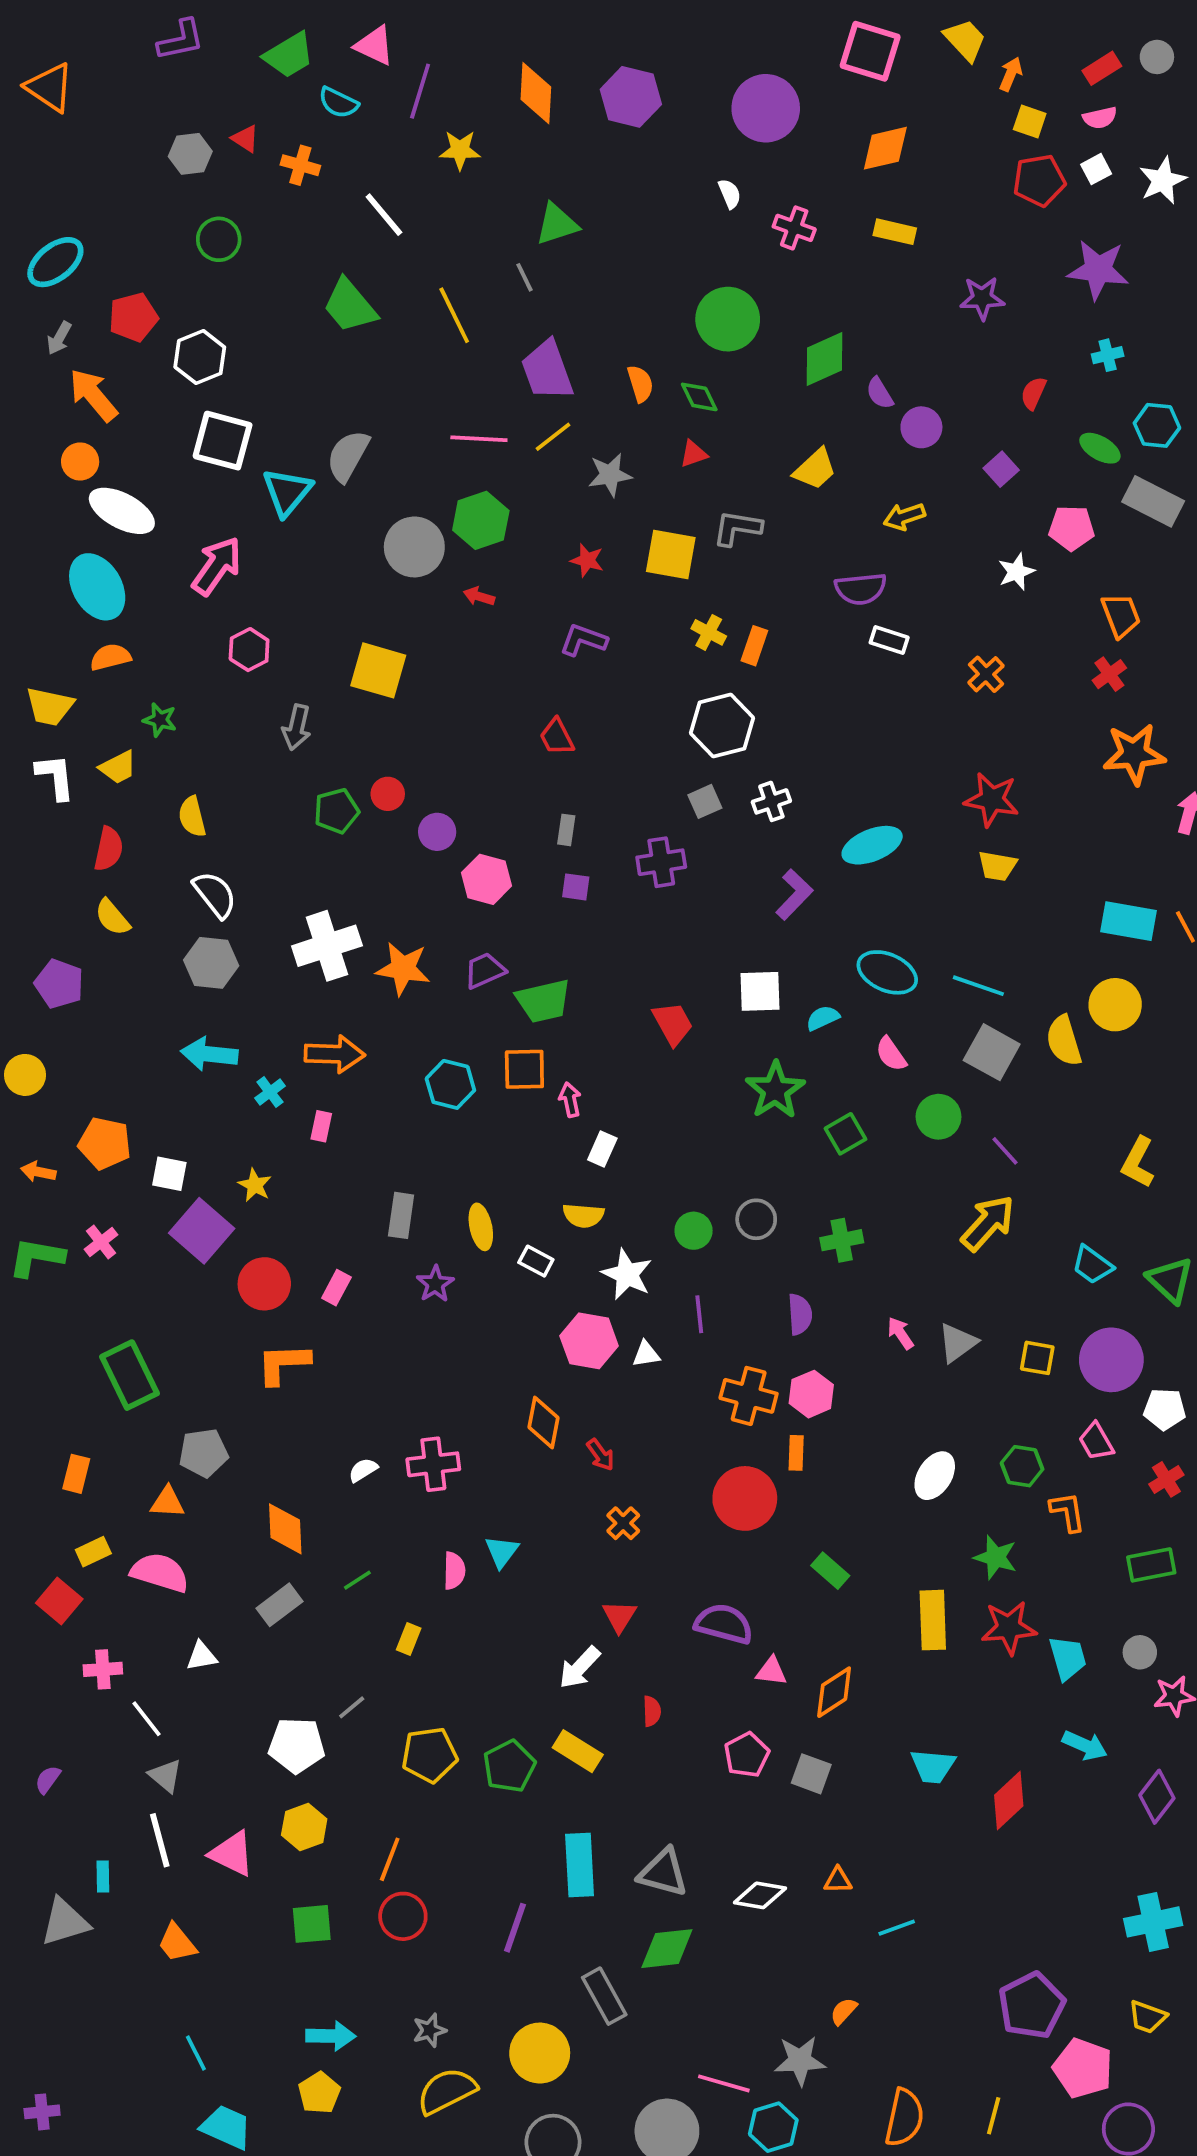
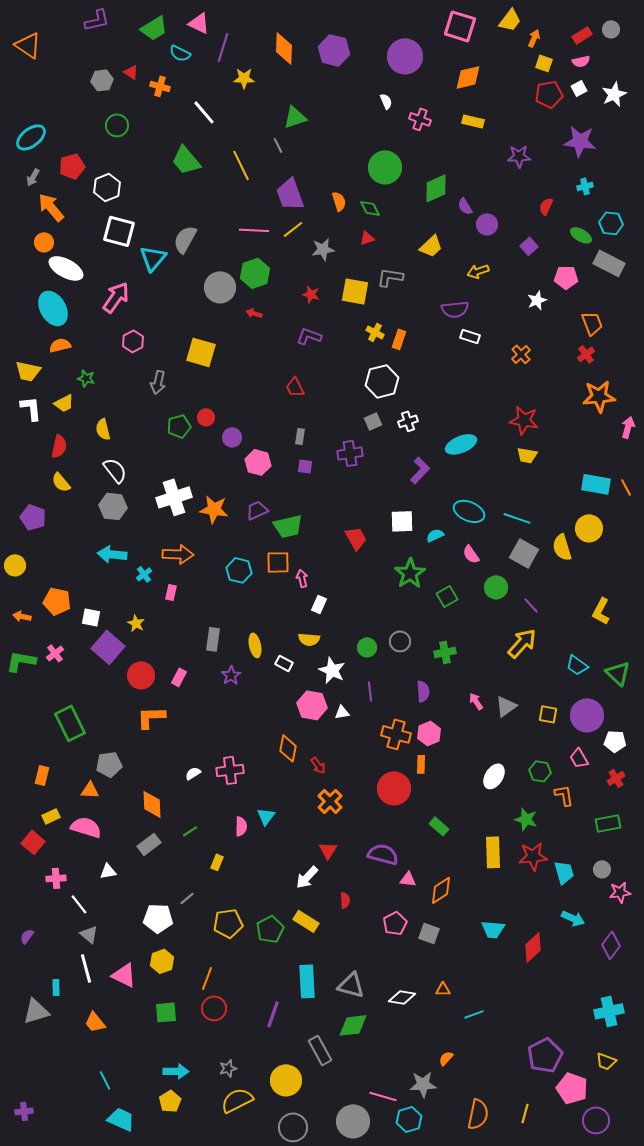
yellow trapezoid: (965, 40) -> (510, 20), turned 80
orange cross: (623, 1523) -> (330, 801), size x1.4

